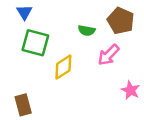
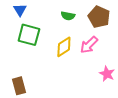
green semicircle: (87, 30) -> (68, 16), moved
yellow diamond: (63, 67) -> (64, 47), moved

